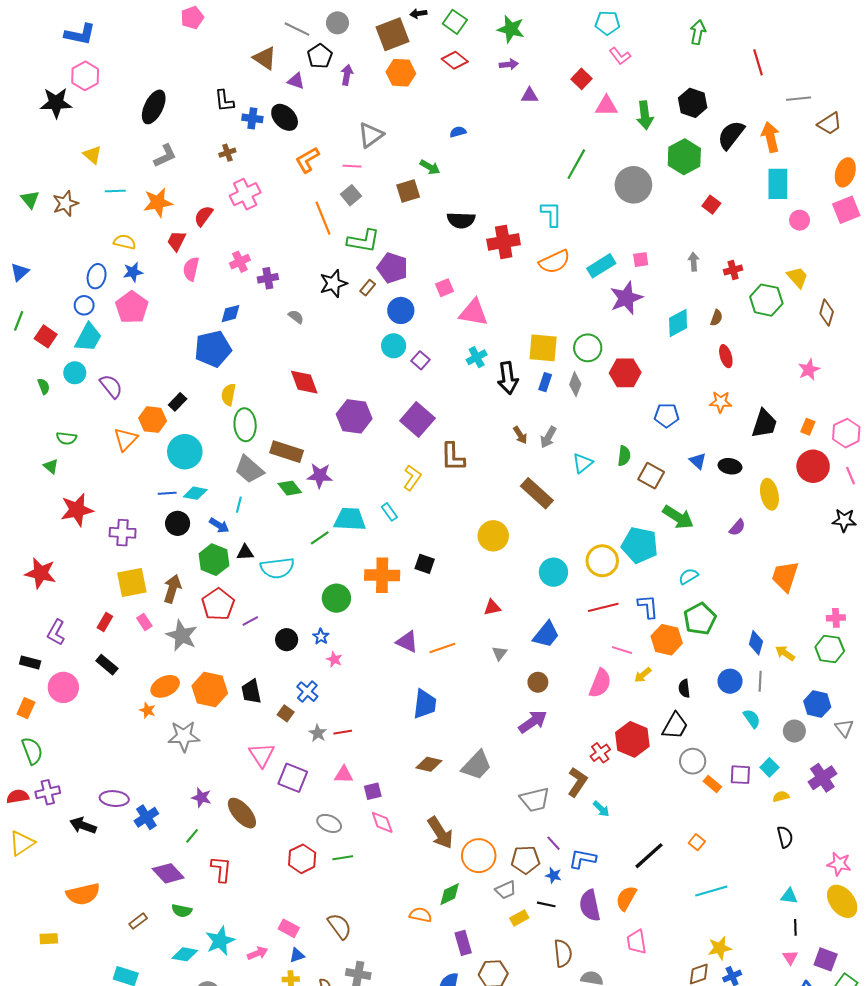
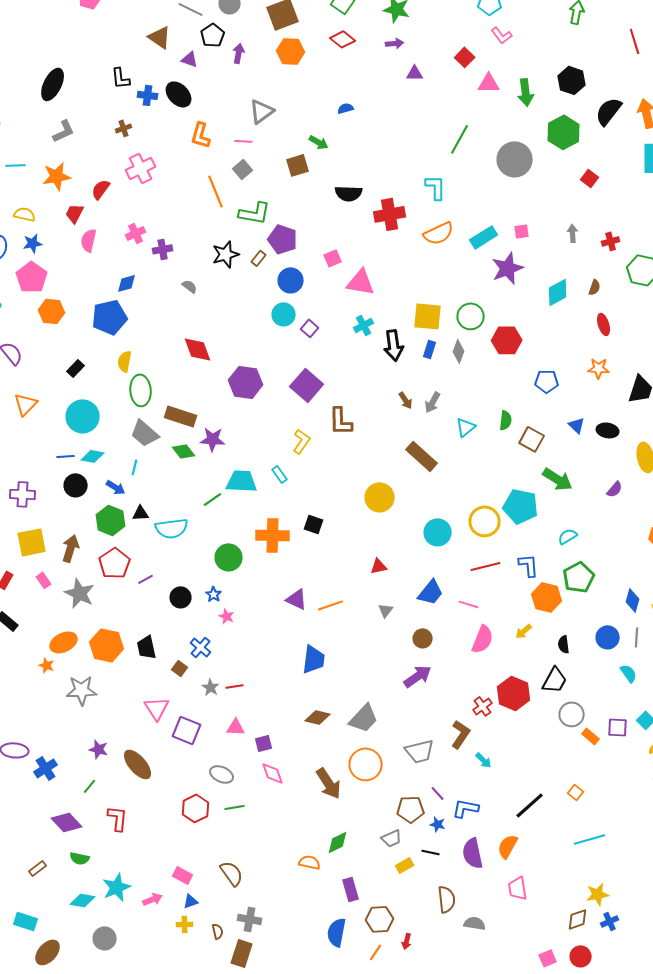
orange L-shape: (307, 160) -> (201, 135), turned -44
orange hexagon: (153, 420) -> (52, 311), moved
pink line: (622, 650) -> (469, 604), moved
orange circle: (479, 856) -> (366, 764), moved

